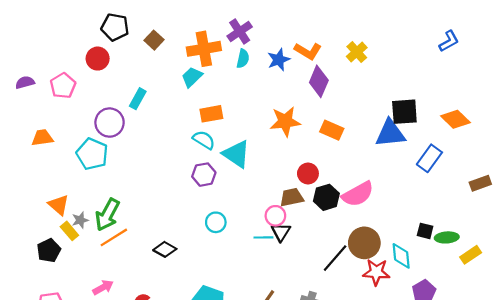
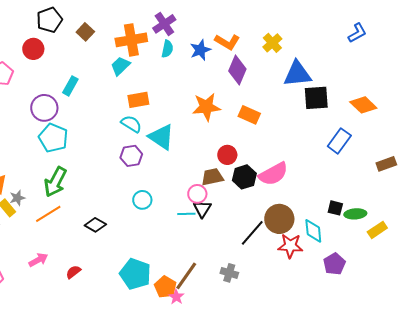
black pentagon: (115, 27) -> (49, 20), turned -30
blue triangle: (390, 133) -> (297, 74), moved
cyan pentagon: (92, 154) -> (53, 138), moved
green arrow: (107, 215) -> (55, 182), moved

